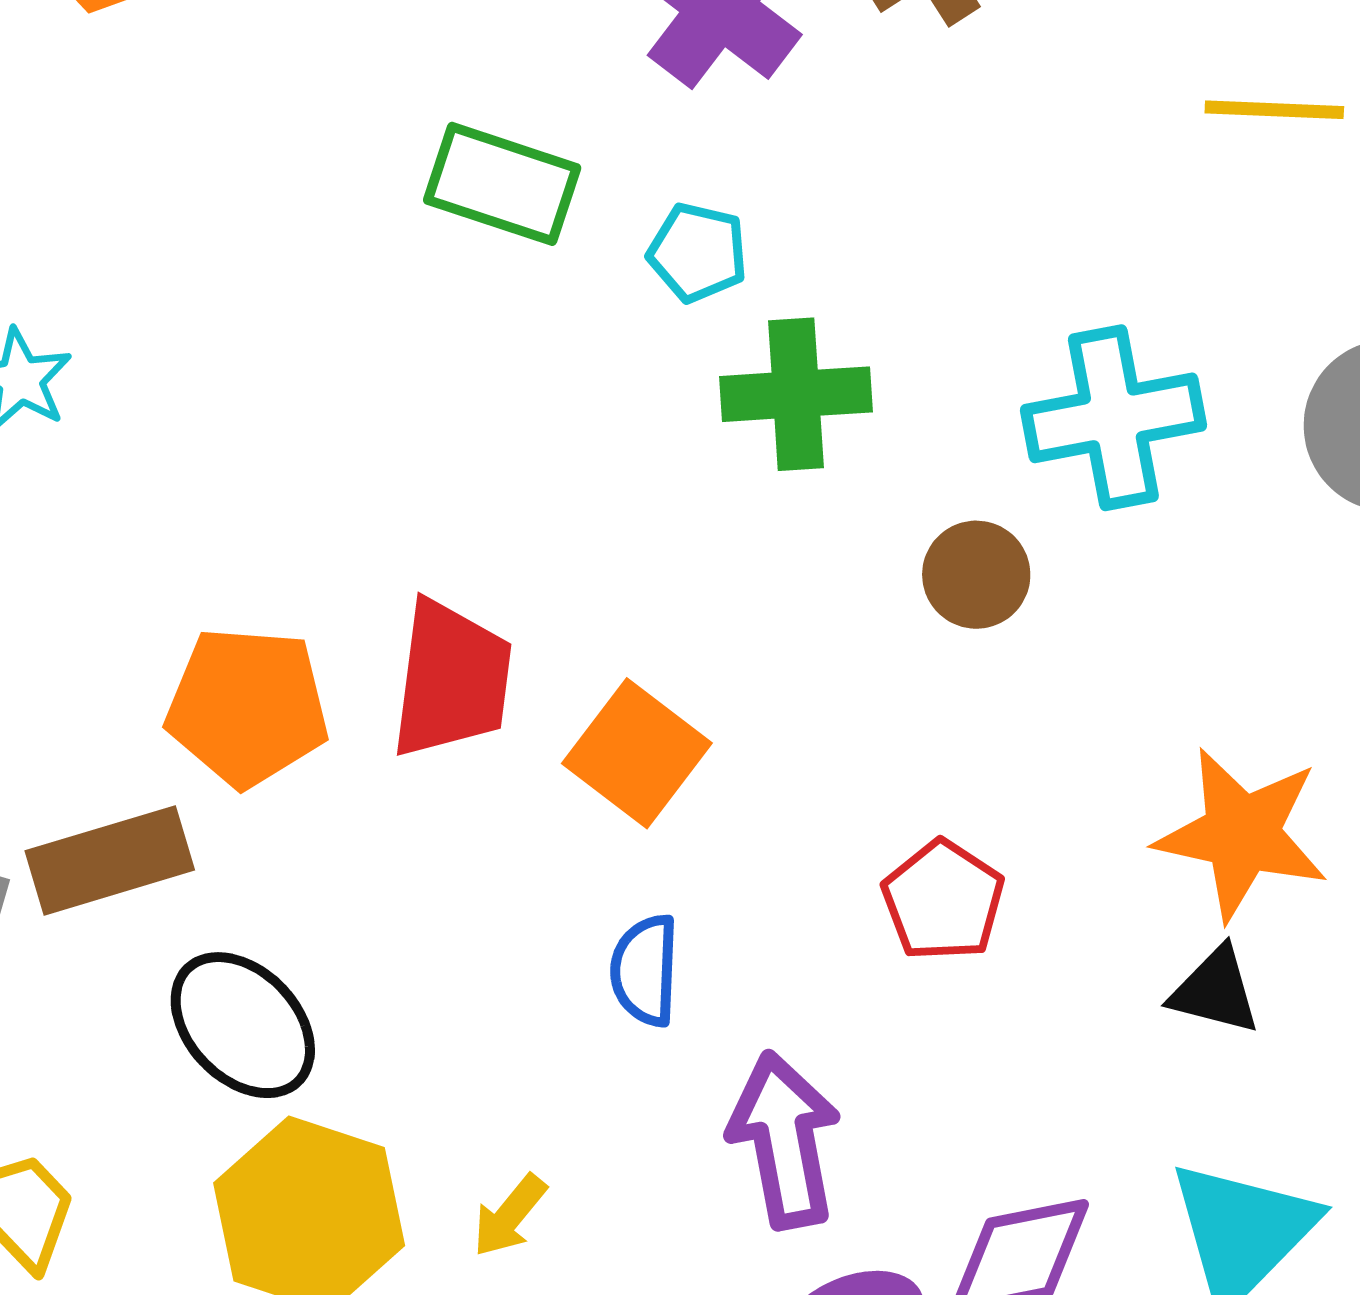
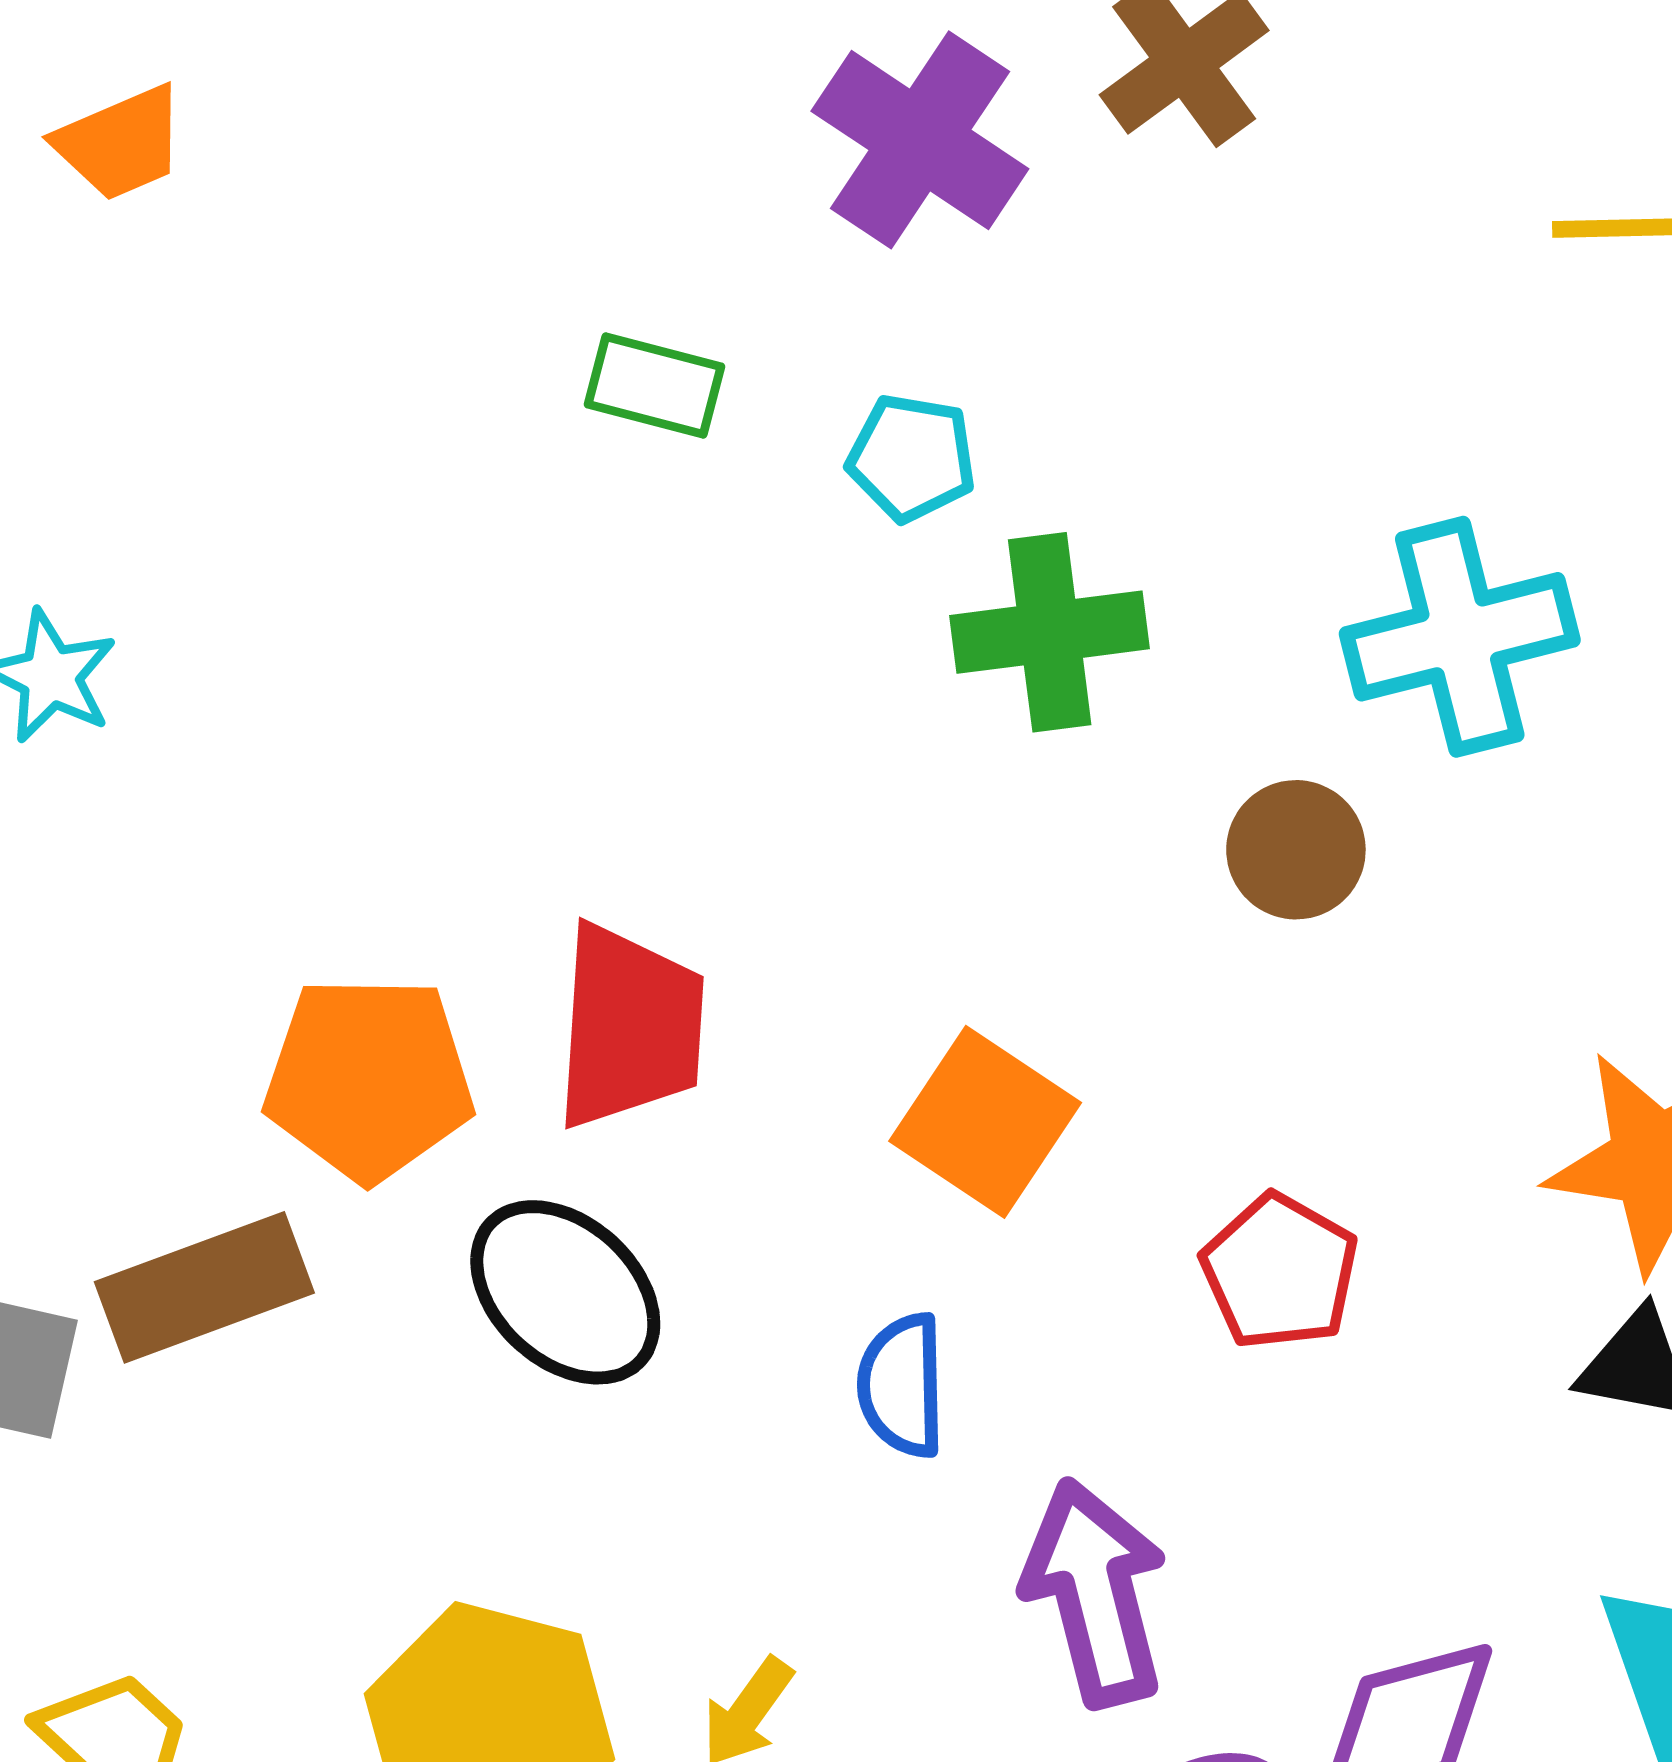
green rectangle: (502, 184) -> (655, 385), size x0.7
orange square: (637, 753) -> (985, 1122), moved
black ellipse: (243, 1025) -> (565, 1292), moved

